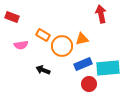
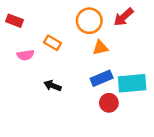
red arrow: (101, 14) -> (124, 17), turned -120
orange circle: (62, 46) -> (89, 21), moved

